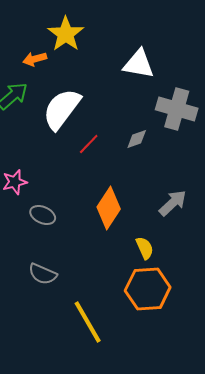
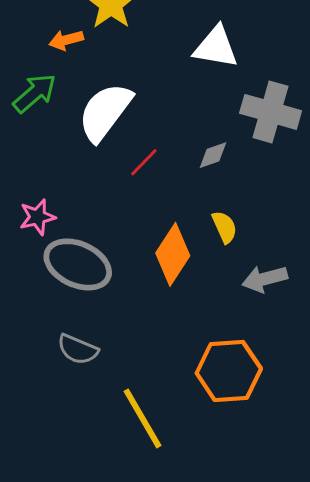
gray arrow: (173, 203) -> (265, 279), moved, turned -152
gray ellipse: (43, 215) -> (78, 264), size x1.8
yellow semicircle: (145, 248) -> (224, 227), moved

